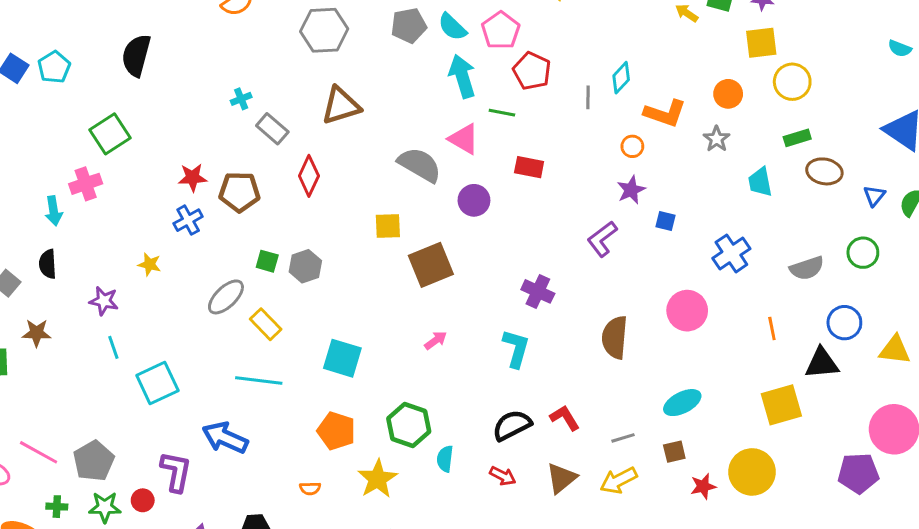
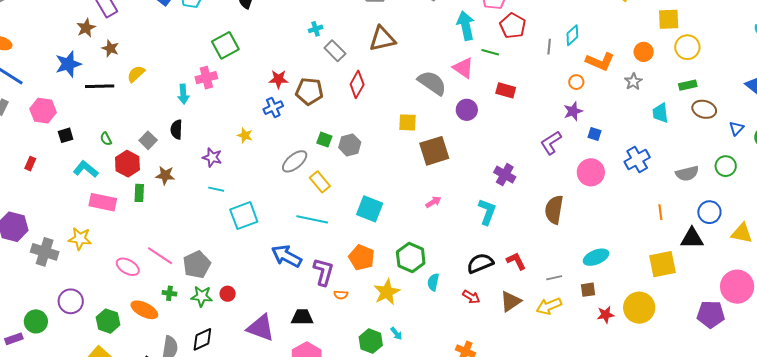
pink circle: (687, 311) -> (591, 172), moved
cyan line: (113, 347) -> (216, 189), turned -63
purple L-shape: (176, 472) -> (323, 272), moved

